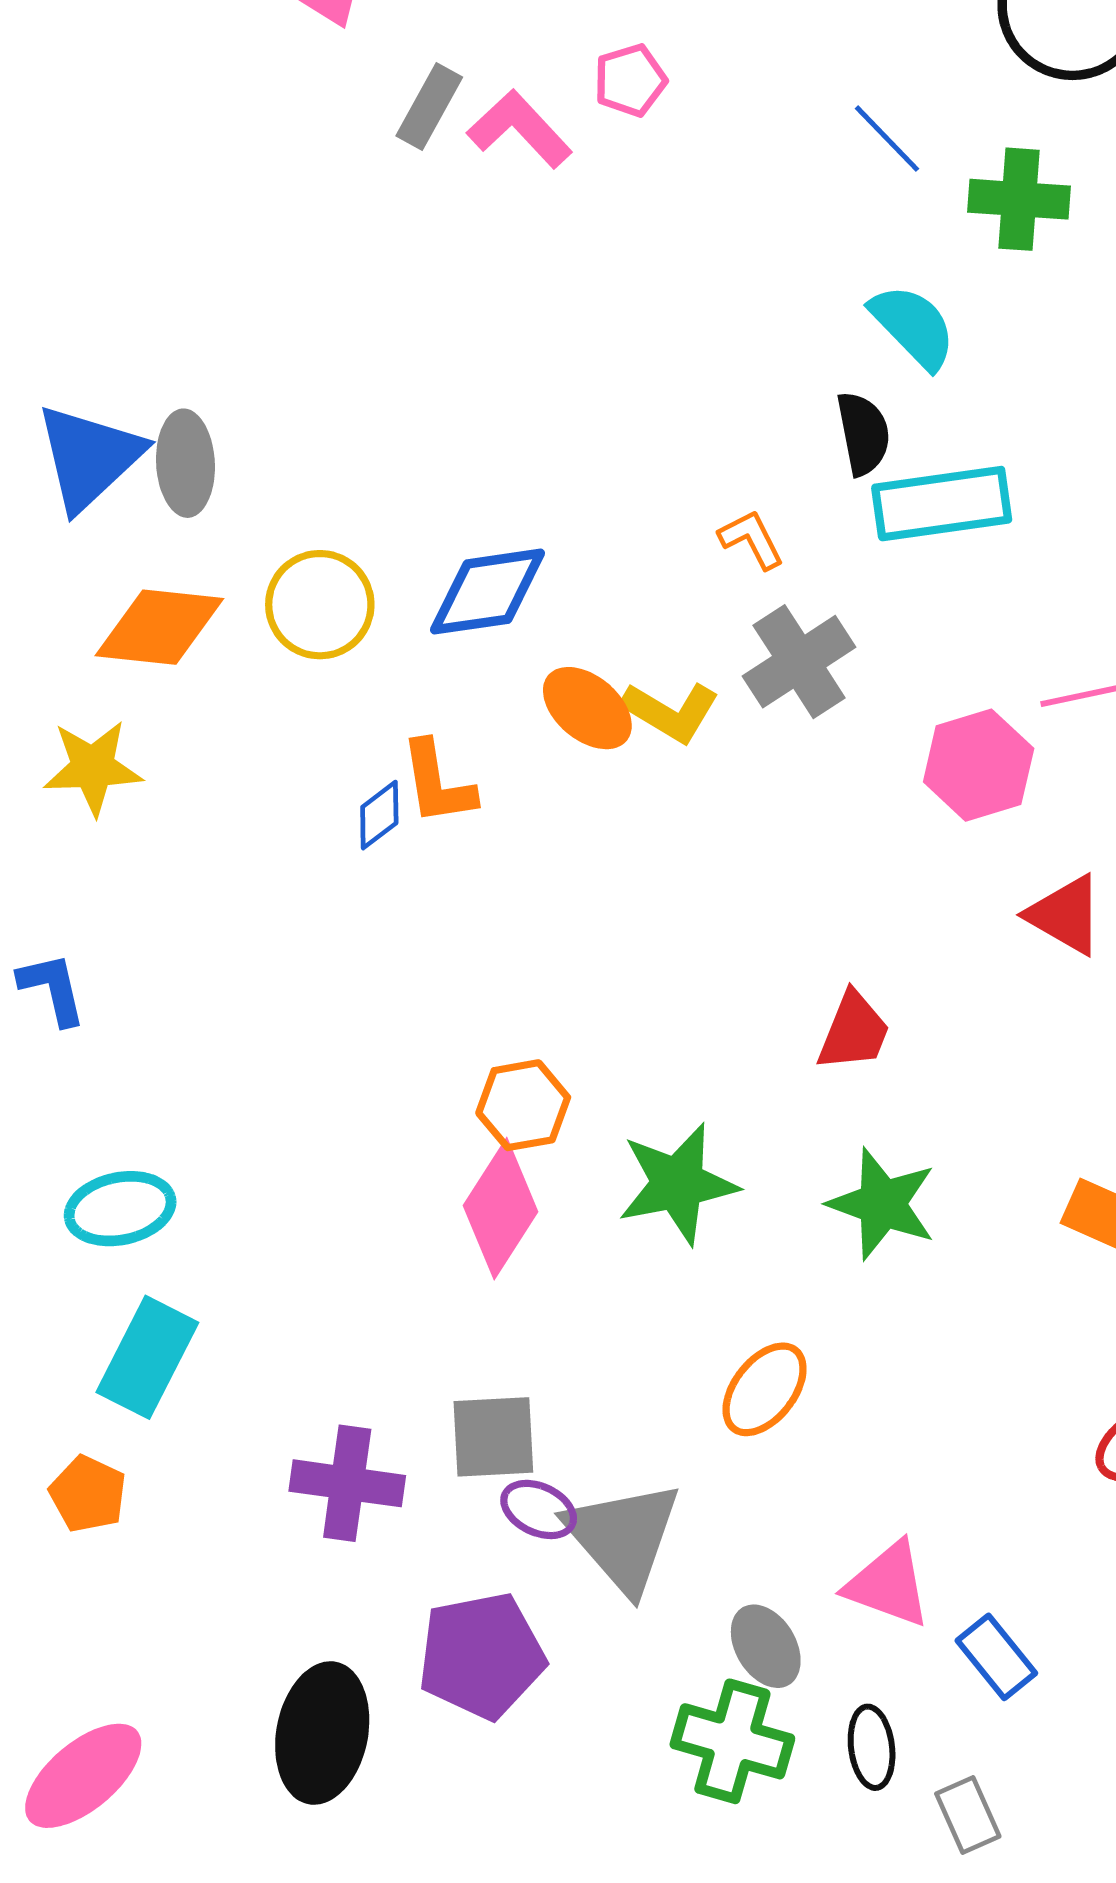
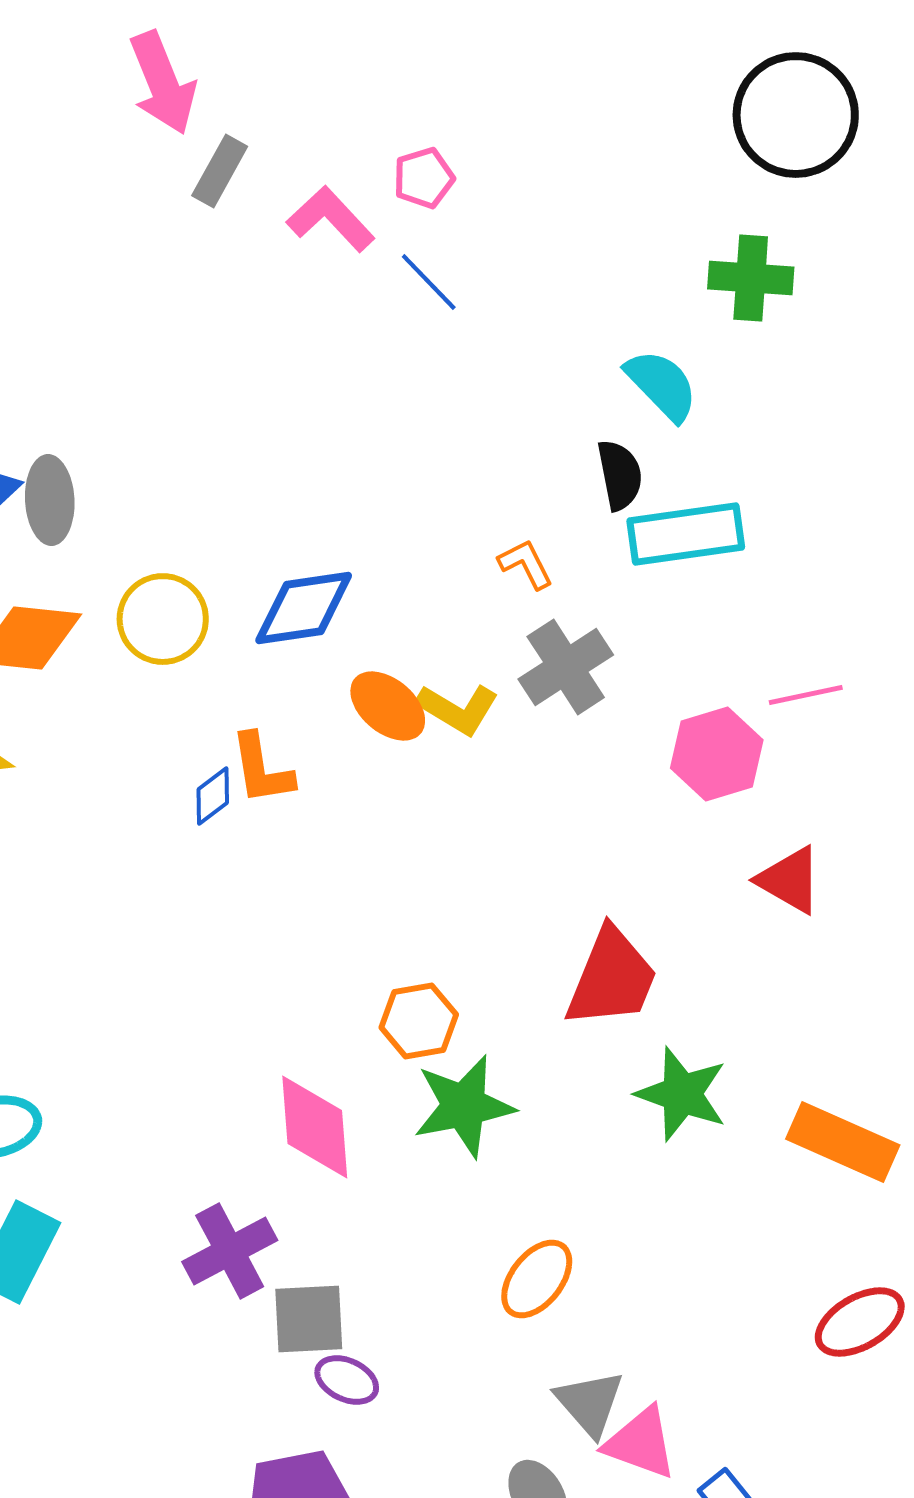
gray rectangle: (429, 106) -> (220, 171), moved
blue line: (887, 139) -> (429, 282), moved
red trapezoid: (854, 1031) -> (612, 978), size x1.5
orange hexagon: (523, 1105) -> (419, 1021), moved
green star: (882, 1204) -> (682, 1094), moved
pink diamond: (501, 1209) -> (315, 1127), turned -37
purple cross: (347, 1483) -> (230, 1251), moved, turned -36
gray triangle: (623, 1537) -> (590, 1403), moved, size x0.7

